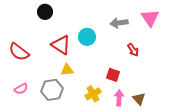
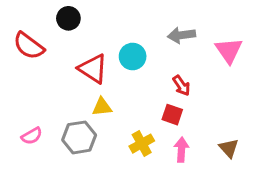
pink triangle: (150, 18) -> (229, 50), moved
red arrow: (133, 50) -> (181, 86), moved
red semicircle: (19, 52) -> (29, 46), moved
brown triangle: (139, 99) -> (229, 148), moved

